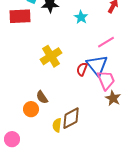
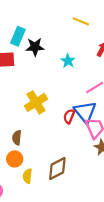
brown semicircle: (42, 97) -> (17, 138), moved, turned 40
yellow semicircle: (57, 125) -> (27, 176), moved

